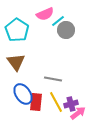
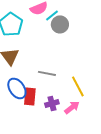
yellow line: (56, 102) -> (78, 86), moved
purple cross: (71, 104) -> (52, 103), moved

